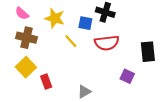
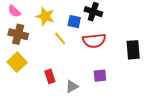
purple square: (127, 76) -> (100, 76), moved, turned -32
red rectangle: (46, 82) -> (50, 76), moved

